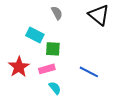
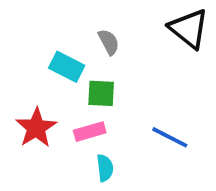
gray semicircle: (57, 13) -> (109, 42), moved
cyan semicircle: (55, 88) -> (105, 168), turned 32

